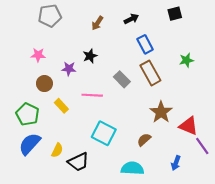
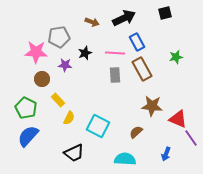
gray pentagon: (50, 16) -> (59, 37), moved
black arrow: (131, 19) -> (124, 18), size x1.6
brown arrow: (97, 23) -> (92, 22), turned -104
pink star: (38, 55) -> (36, 52), size x1.6
gray rectangle: (122, 79) -> (115, 75), turned 42
pink line: (92, 95) -> (115, 53), moved
brown star: (161, 112) -> (152, 106), turned -30
yellow semicircle: (57, 150) -> (69, 118), moved

